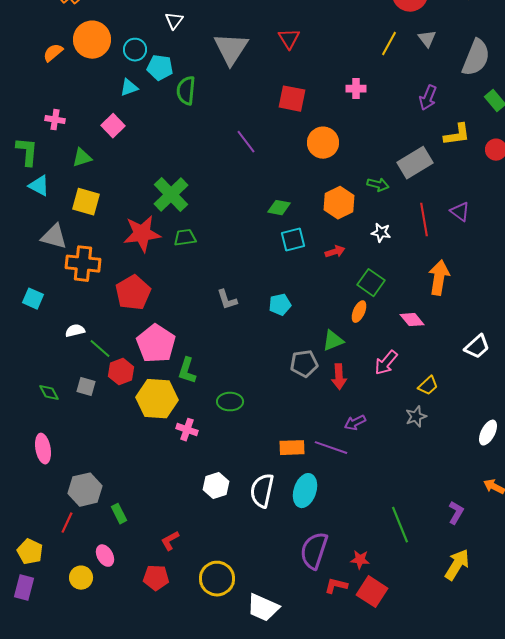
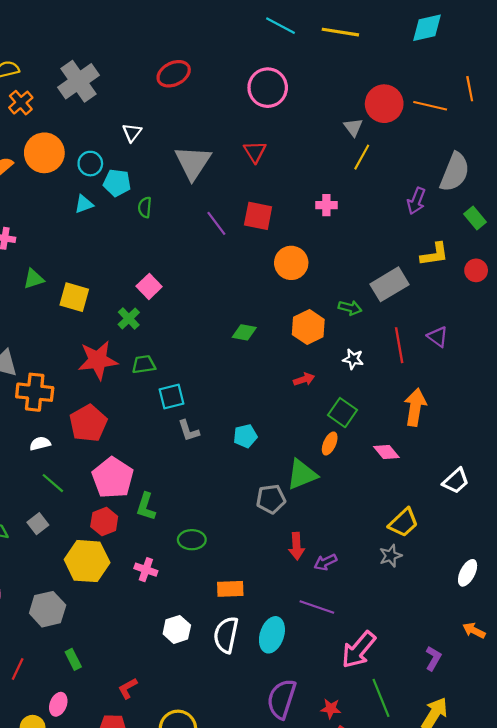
gray triangle: (427, 39) -> (353, 127), moved
green semicircle: (186, 91) -> (145, 207), size x0.7
purple arrow: (428, 98) -> (416, 201), moved
pink square: (113, 126) -> (149, 286), moved
purple line: (246, 142) -> (216, 223), moved
green cross: (171, 195) -> (129, 318), size x0.6
yellow square: (86, 202) -> (74, 297), moved
cyan square: (293, 240) -> (172, 396), moved
white semicircle: (75, 331) -> (40, 444), moved
green triangle: (333, 341) -> (302, 475), size x1.4
pink arrow: (386, 363) -> (359, 650), moved, size x1.4
red hexagon: (121, 372) -> (104, 522), moved
red arrow: (339, 377) -> (297, 546), moved
yellow trapezoid: (428, 386) -> (403, 523), size x1.4
gray square: (86, 387) -> (38, 524), turned 36
yellow hexagon: (157, 399) -> (87, 561), moved
orange rectangle: (292, 448) -> (230, 589), moved
purple line: (331, 448) -> (317, 607), moved
gray hexagon: (85, 490) -> (48, 609), moved
green line: (400, 525) -> (381, 698), moved
pink ellipse: (105, 556) -> (58, 704), turned 50

